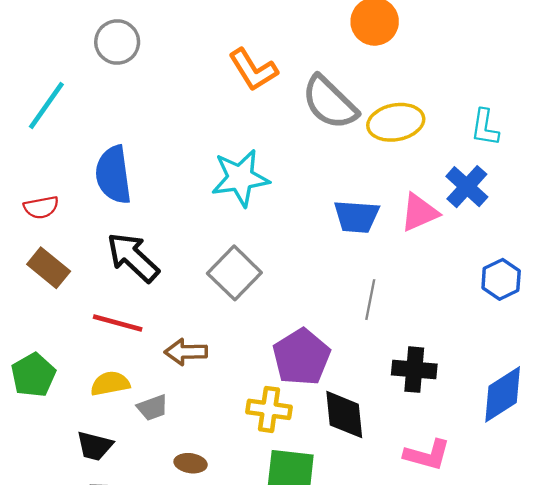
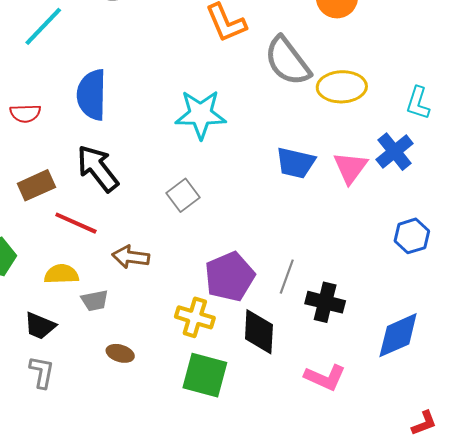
pink triangle: (419, 212) -> (350, 168), turned -39
brown rectangle: (49, 268) -> (36, 185), moved, turned -72
gray square: (234, 273) -> (183, 195), size x0.7
gray line: (370, 300) -> (287, 277), moved

